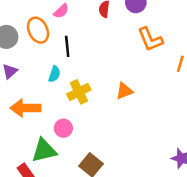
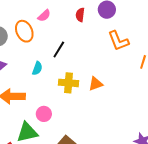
black line: (67, 46) -> (59, 50), moved, turned 36
yellow cross: (79, 92) -> (68, 83), moved, turned 30

